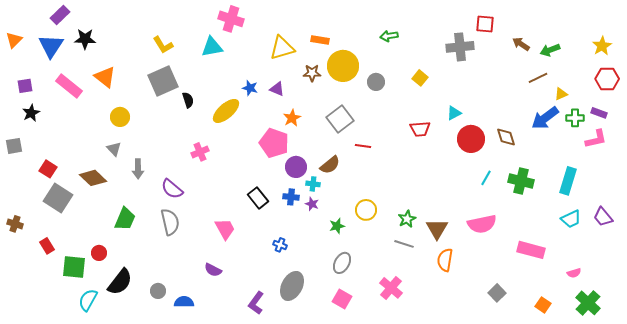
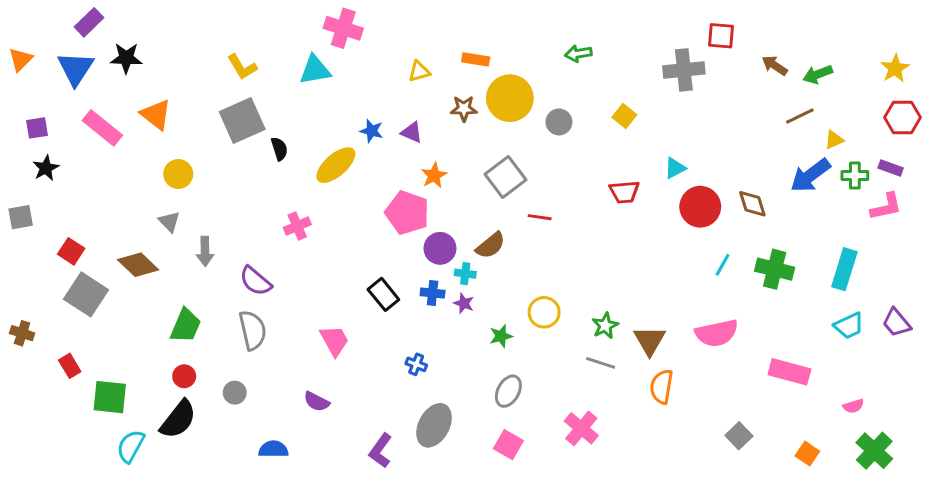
yellow triangle: (282, 48) -> (419, 71), size x0.6
red circle: (99, 253) -> (184, 376), moved
gray circle: (158, 291) -> (235, 393), moved

